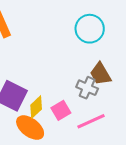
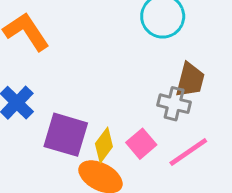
brown trapezoid: (100, 74) -> (190, 80), turned -125

